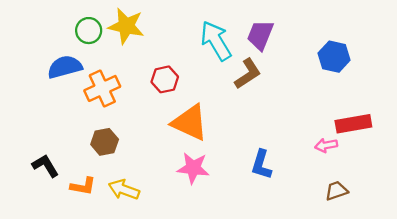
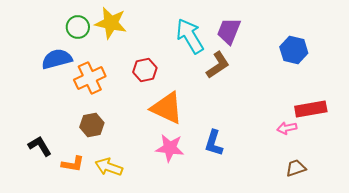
blue L-shape: (261, 165) -> (214, 143), moved

